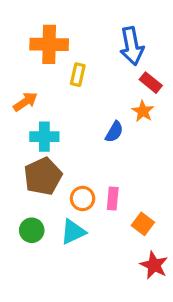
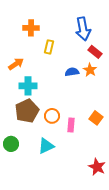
orange cross: (49, 44) -> (31, 28), size x0.7
blue semicircle: (114, 132) -> (72, 72), moved, turned -128
orange circle: (83, 198) -> (52, 116), moved
orange square: (143, 224) -> (96, 118), moved
green circle: (32, 230) -> (11, 144), moved

